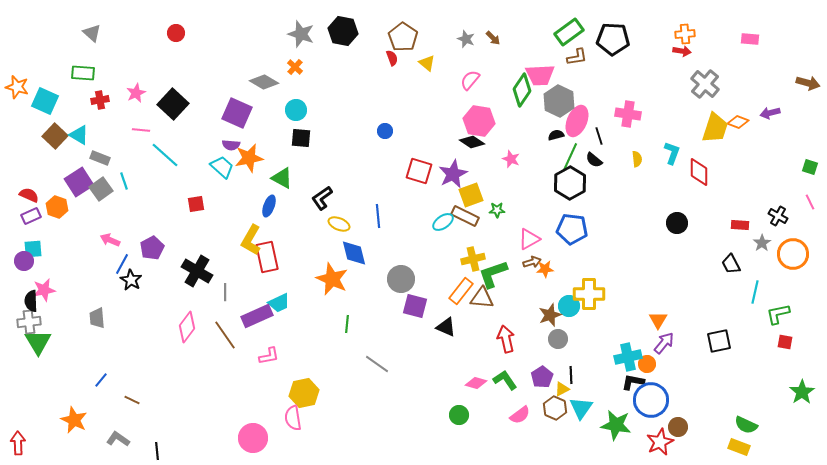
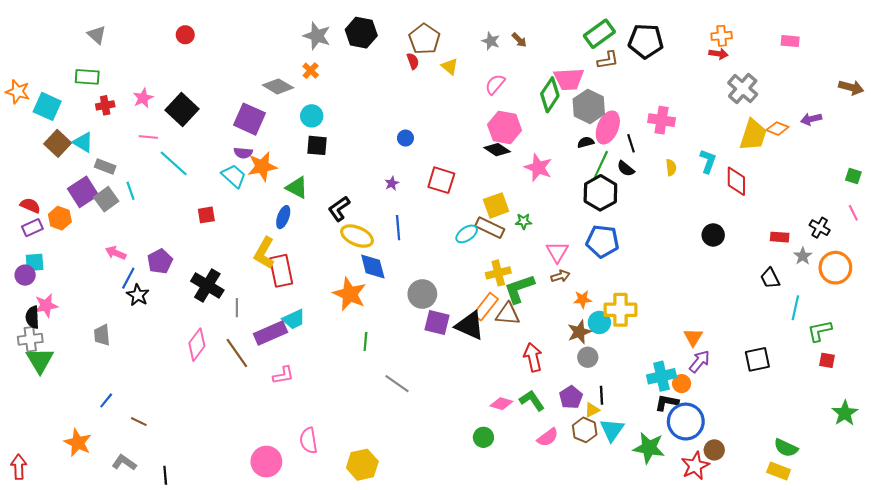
pink star: (511, 159) -> (538, 168), size x1.5
purple star: (453, 174) -> (392, 183), moved, size x0.5
yellow ellipse: (339, 224) -> (357, 236), size x1.4
pink triangle: (529, 239) -> (557, 252), turned -30
orange star: (545, 269) -> (583, 299), moved
black triangle: (446, 327) -> (470, 326), moved, size x1.4
yellow hexagon: (304, 393) -> (362, 465), moved

